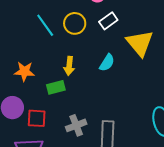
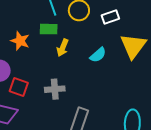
green rectangle: (56, 87) -> (49, 29), moved
gray cross: (76, 125) -> (55, 89), moved

